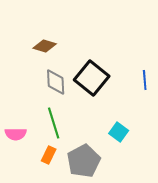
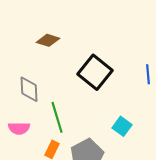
gray diamond: (56, 82) -> (29, 89), moved

